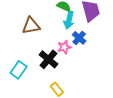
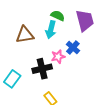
cyan arrow: (69, 20) -> (51, 30), moved
black cross: (48, 59) -> (42, 69), turned 36

